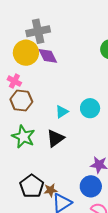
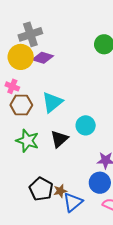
purple diamond: (48, 56) -> (43, 58), turned -40
cyan circle: (90, 108) -> (86, 125), moved
cyan triangle: (62, 112) -> (52, 102), moved, size x1.6

